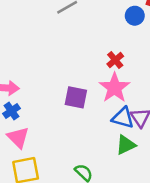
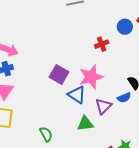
red cross: (115, 60) -> (102, 44), moved
blue triangle: (123, 118) -> (77, 95), moved

